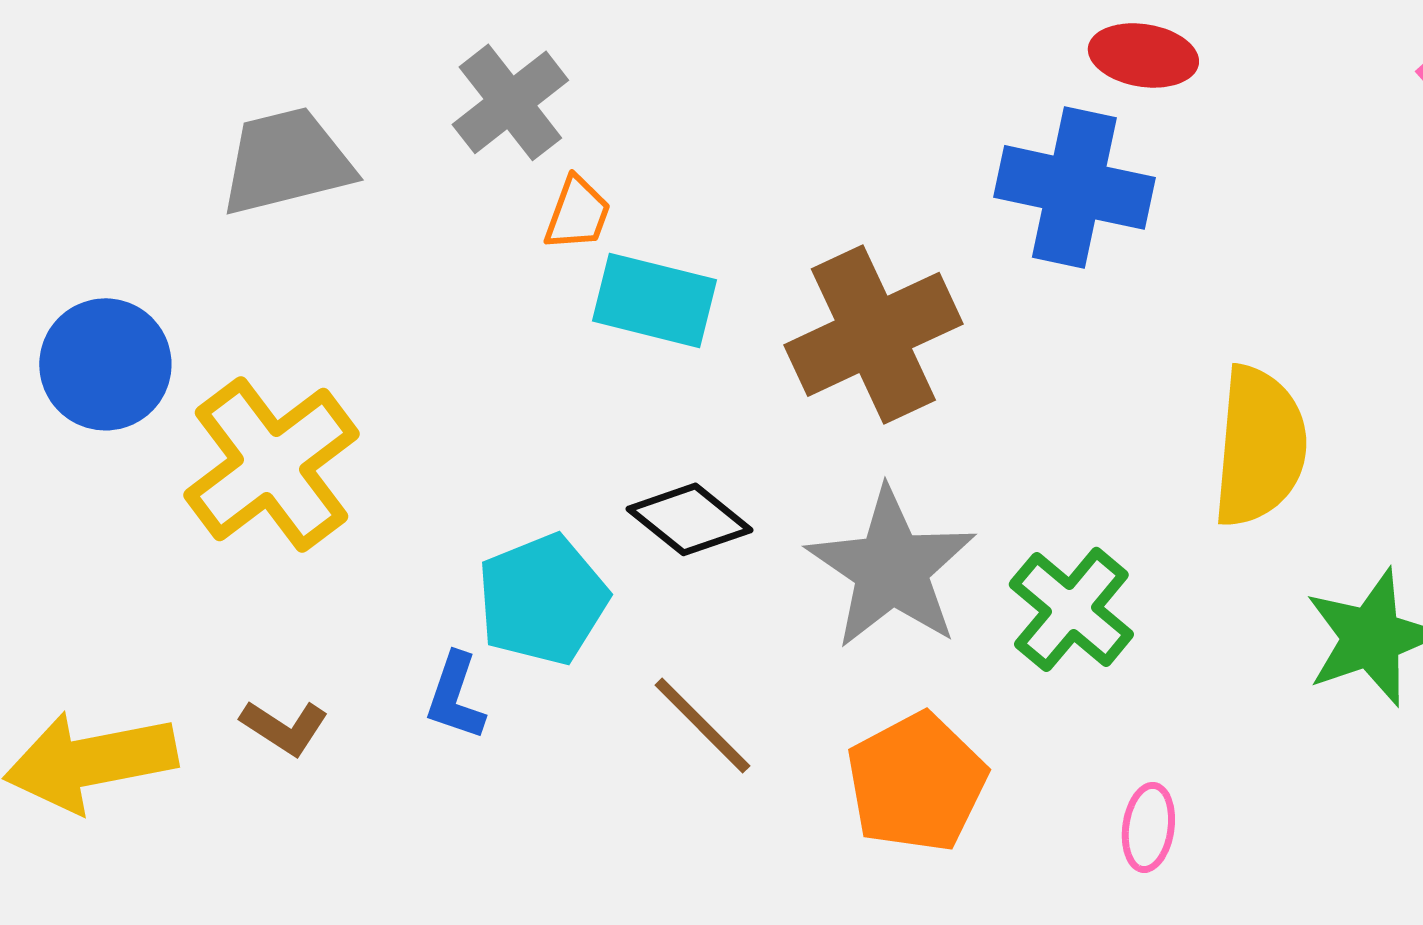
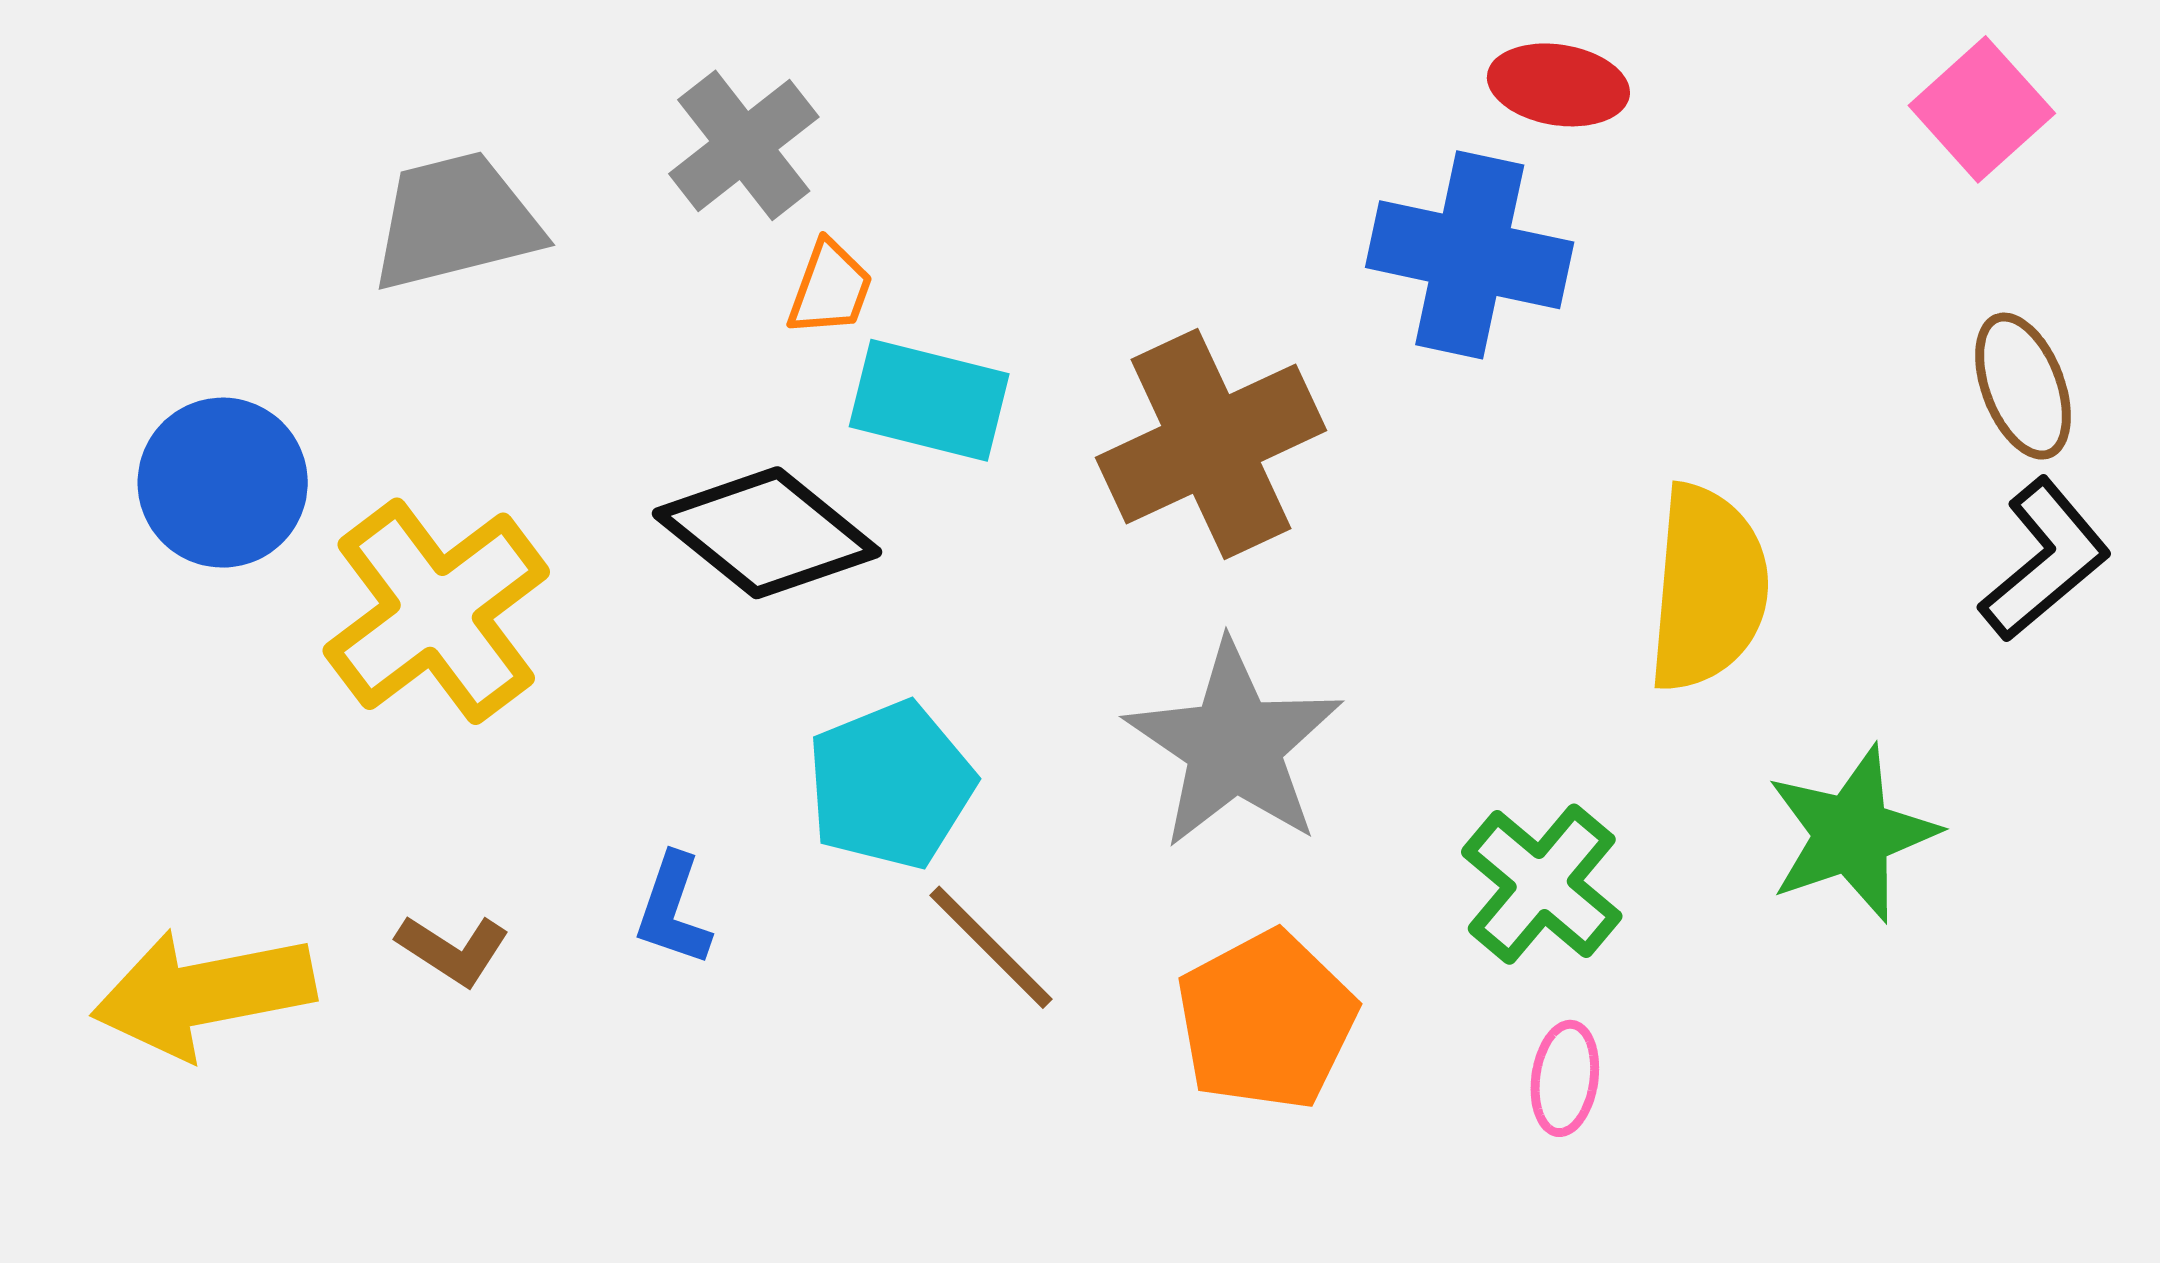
black diamond: (689, 519) -> (767, 533), moved, size x1.4
cyan pentagon: (542, 599) -> (891, 785), moved
green cross: (1071, 609) -> (1542, 884), moved

